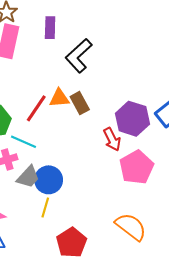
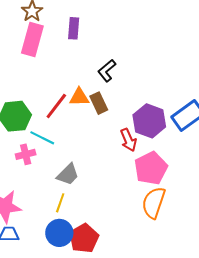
black L-shape: (79, 56) -> (107, 71), moved, size x0.7
gray trapezoid: (28, 177) -> (68, 174), moved
blue circle: (49, 180) -> (59, 233), moved
orange semicircle: (131, 227) -> (154, 203), moved, turned -112

